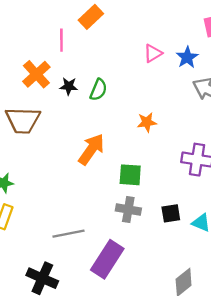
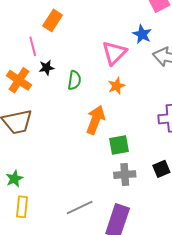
pink triangle: (153, 53) -> (114, 53), moved, size x1.5
black star: (69, 86) -> (47, 68), moved
orange star: (147, 122) -> (116, 86), moved
orange arrow: (91, 149) -> (96, 120), moved

